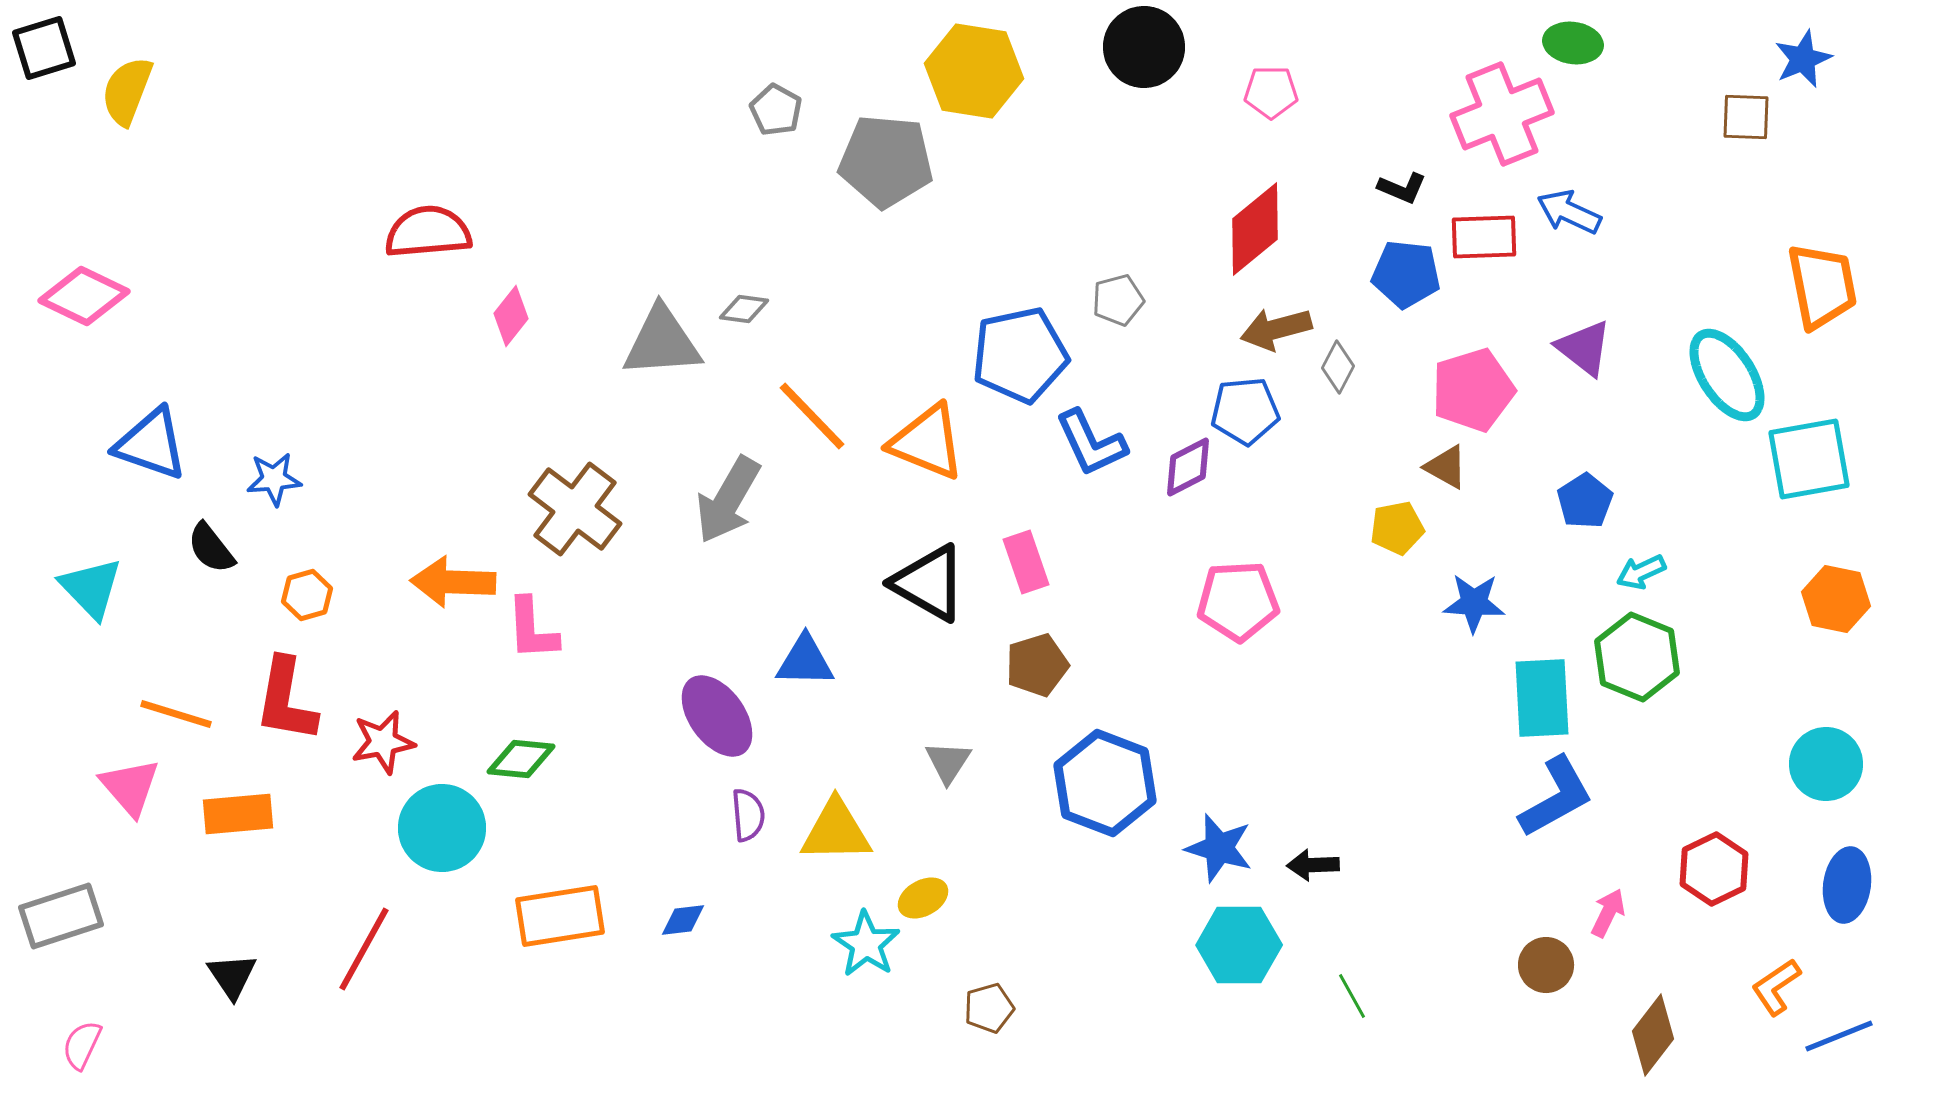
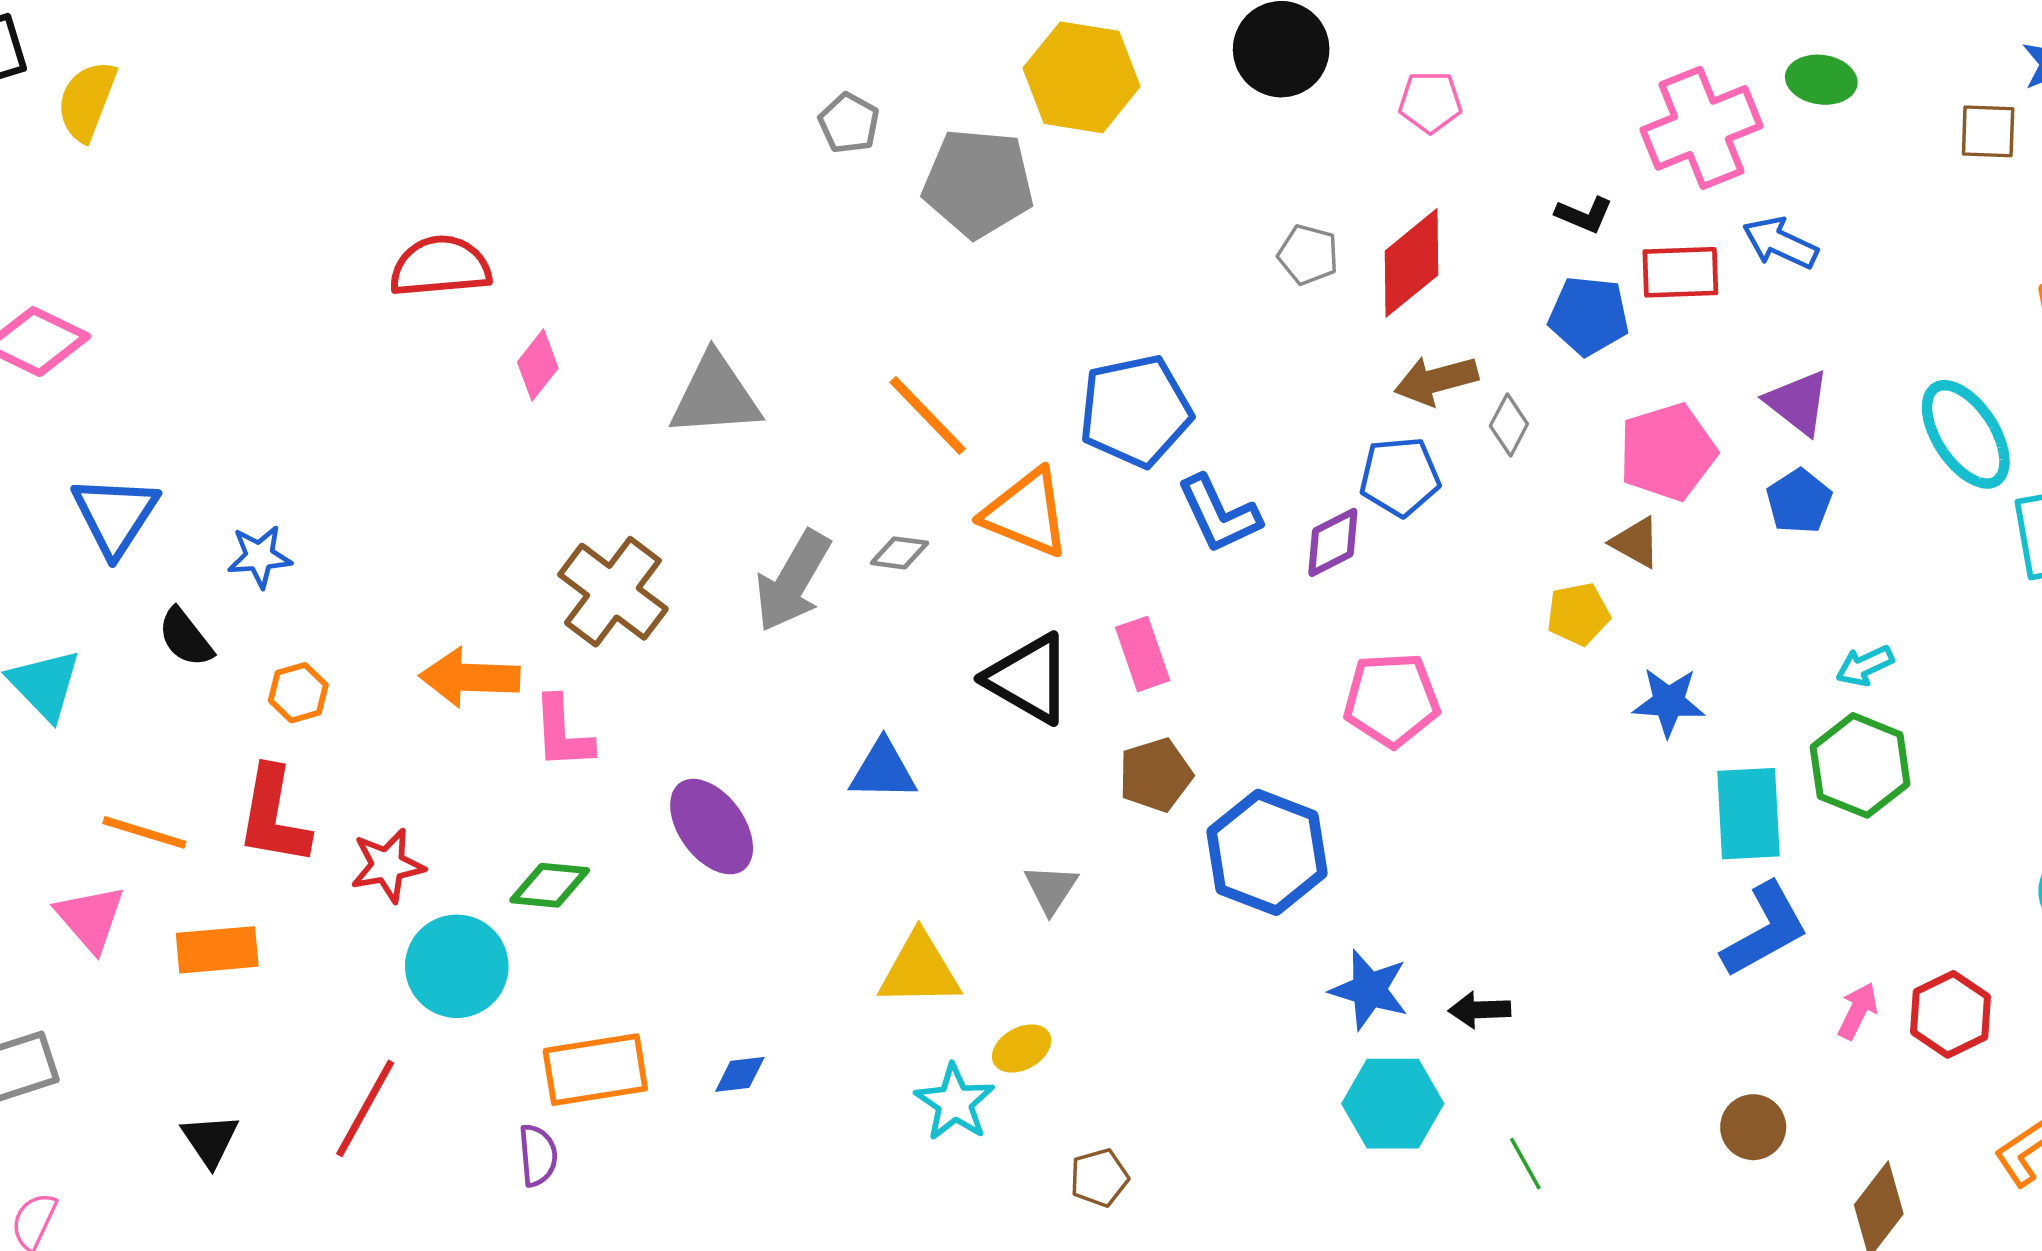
green ellipse: (1573, 43) -> (1821, 80), moved
gray pentagon: (1118, 300) -> (1308, 255), moved, turned 30
gray diamond: (744, 309) -> (899, 553), moved
orange line: (812, 416) -> (928, 416), moved
blue triangle: (151, 444) -> (115, 515), turned 44
blue pentagon: (1585, 501) -> (1799, 501), moved
purple ellipse: (717, 716) -> (712, 827), moved
blue hexagon: (1105, 783) -> (1267, 852), moved
purple semicircle: (748, 815) -> (538, 1155), moved
pink arrow: (1608, 913) -> (1858, 1011), moved

